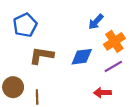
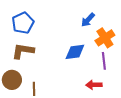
brown L-shape: (41, 56) -> (23, 51), moved
purple line: (113, 66) -> (104, 61), turned -66

